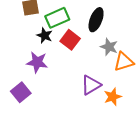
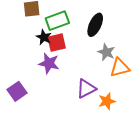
red square: (70, 40) -> (57, 43), moved, turned 36
purple star: (37, 62) -> (49, 63), moved

